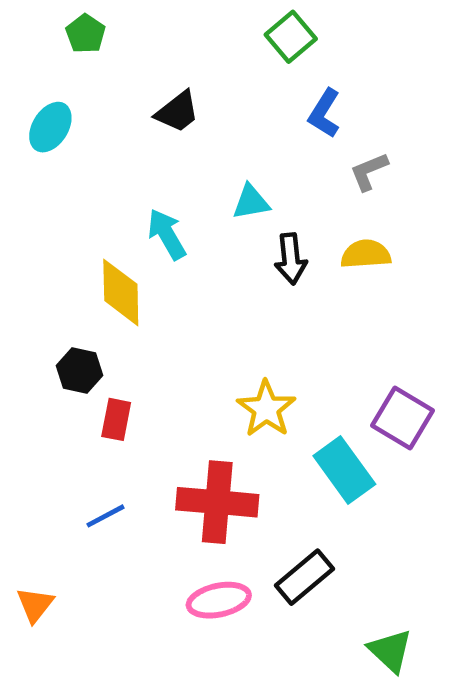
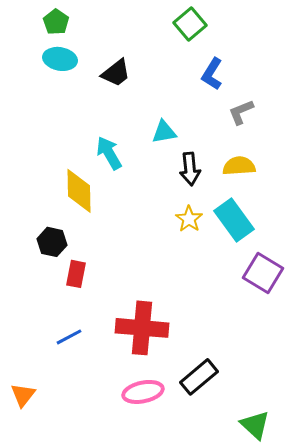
cyan ellipse: (50, 127) -> (60, 59), moved, turned 68
yellow star: (266, 409) -> (189, 219), moved, size x0.7
cyan rectangle: (344, 470) -> (234, 220), moved

